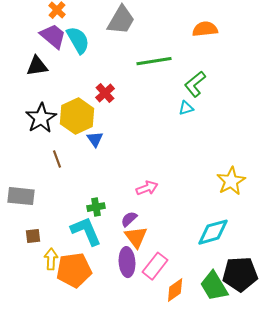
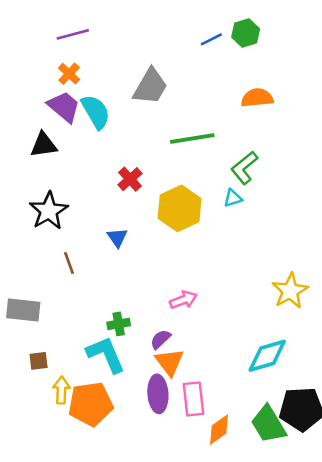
yellow hexagon: (77, 116) -> (180, 208), moved
pink rectangle: (155, 266) -> (194, 399), turned -44

